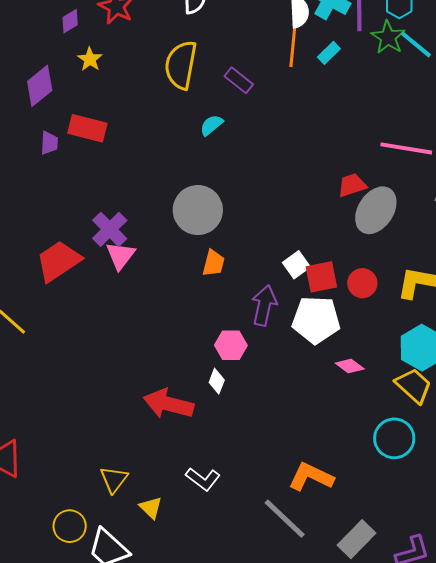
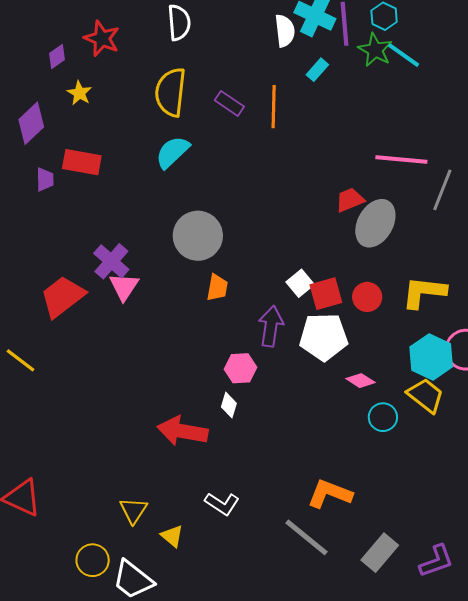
orange line: (293, 46) -> (274, 107), moved
cyan semicircle: (211, 125) -> (172, 152), moved, size x1.5
cyan circle: (394, 438) -> (383, 417), moved, size x0.7

